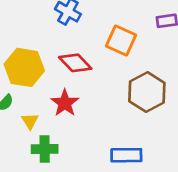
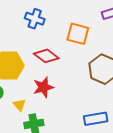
red star: (65, 103) -> (43, 87), turned 30

